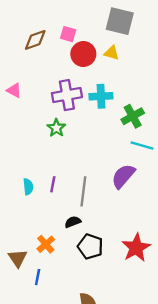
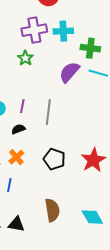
green cross: (133, 116) -> (90, 48), turned 36
purple semicircle: (123, 176) -> (69, 72), moved
black semicircle: (73, 222) -> (18, 129), moved

